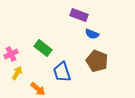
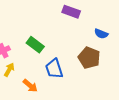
blue semicircle: (92, 34) -> (101, 34), moved

